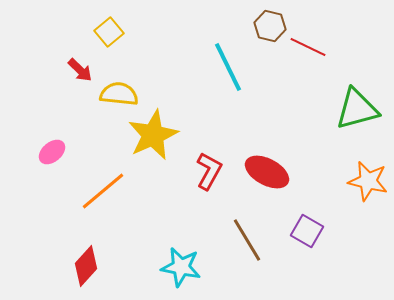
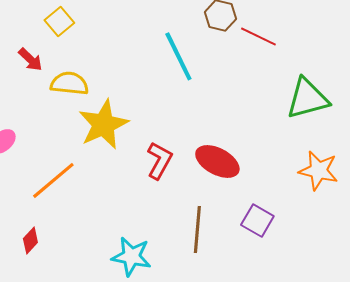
brown line: (247, 240) -> (197, 229), turned 36
red diamond: (86, 266) -> (30, 240), moved, size x0.7

